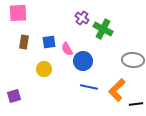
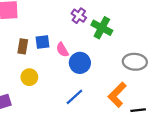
brown rectangle: (24, 42) -> (23, 46), moved
yellow circle: (44, 69) -> (29, 77), moved
blue line: (89, 87) -> (74, 97), moved, turned -54

